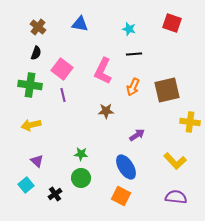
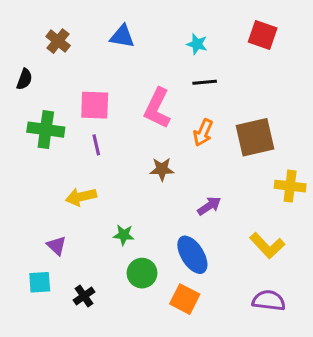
black semicircle: (36, 53) -> (24, 79), moved
pink square: (62, 69) -> (95, 105), turned -35
yellow arrow: (31, 125) -> (81, 197), moved
green circle: (81, 178) -> (142, 273), moved
cyan square: (26, 185) -> (40, 282), turned 35

